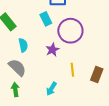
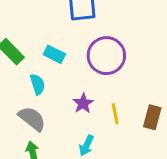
cyan rectangle: (46, 19) -> (54, 54), moved, turned -32
purple star: (52, 50) -> (83, 103), moved

